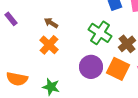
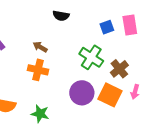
orange cross: (49, 45) -> (38, 70), turned -30

